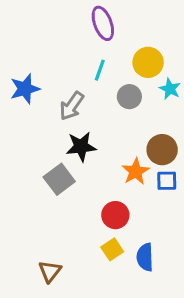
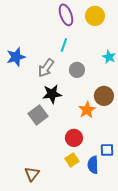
yellow circle: (148, 62) -> (95, 16), moved
gray circle: (129, 97) -> (77, 70), moved
blue square: (167, 181) -> (107, 150), moved

